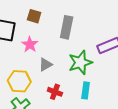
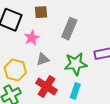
brown square: (34, 16) -> (41, 12), turned -32
red cross: (55, 92) -> (47, 87), size x1.5

